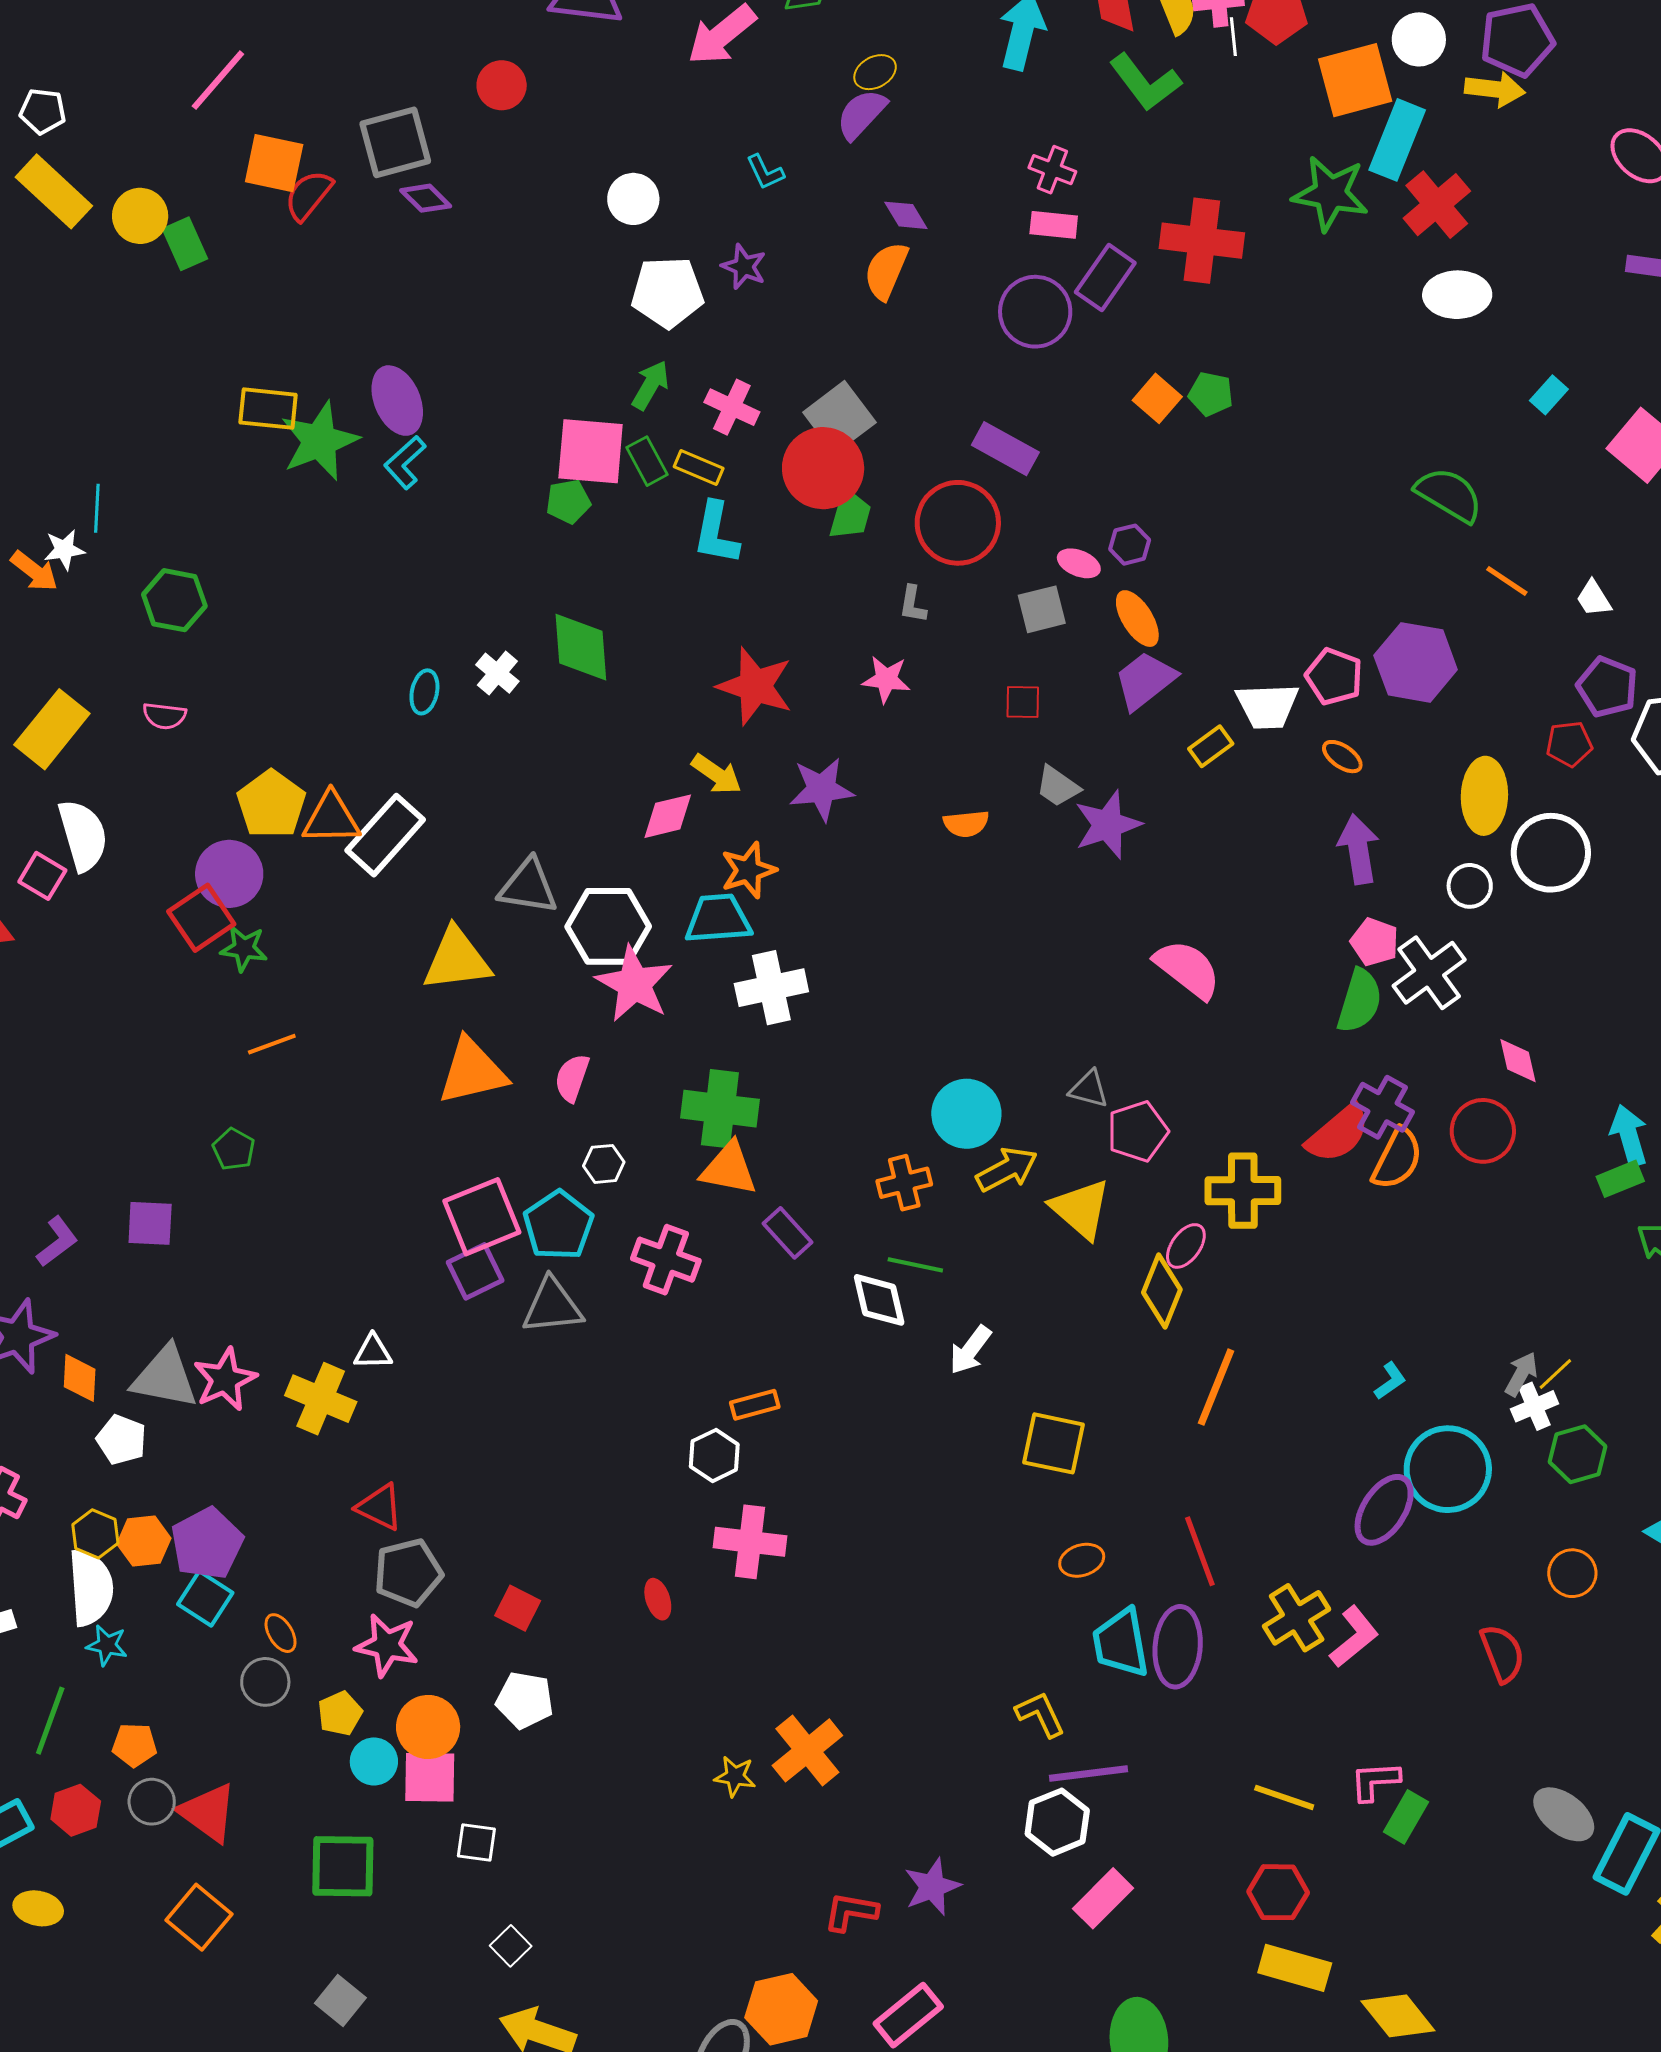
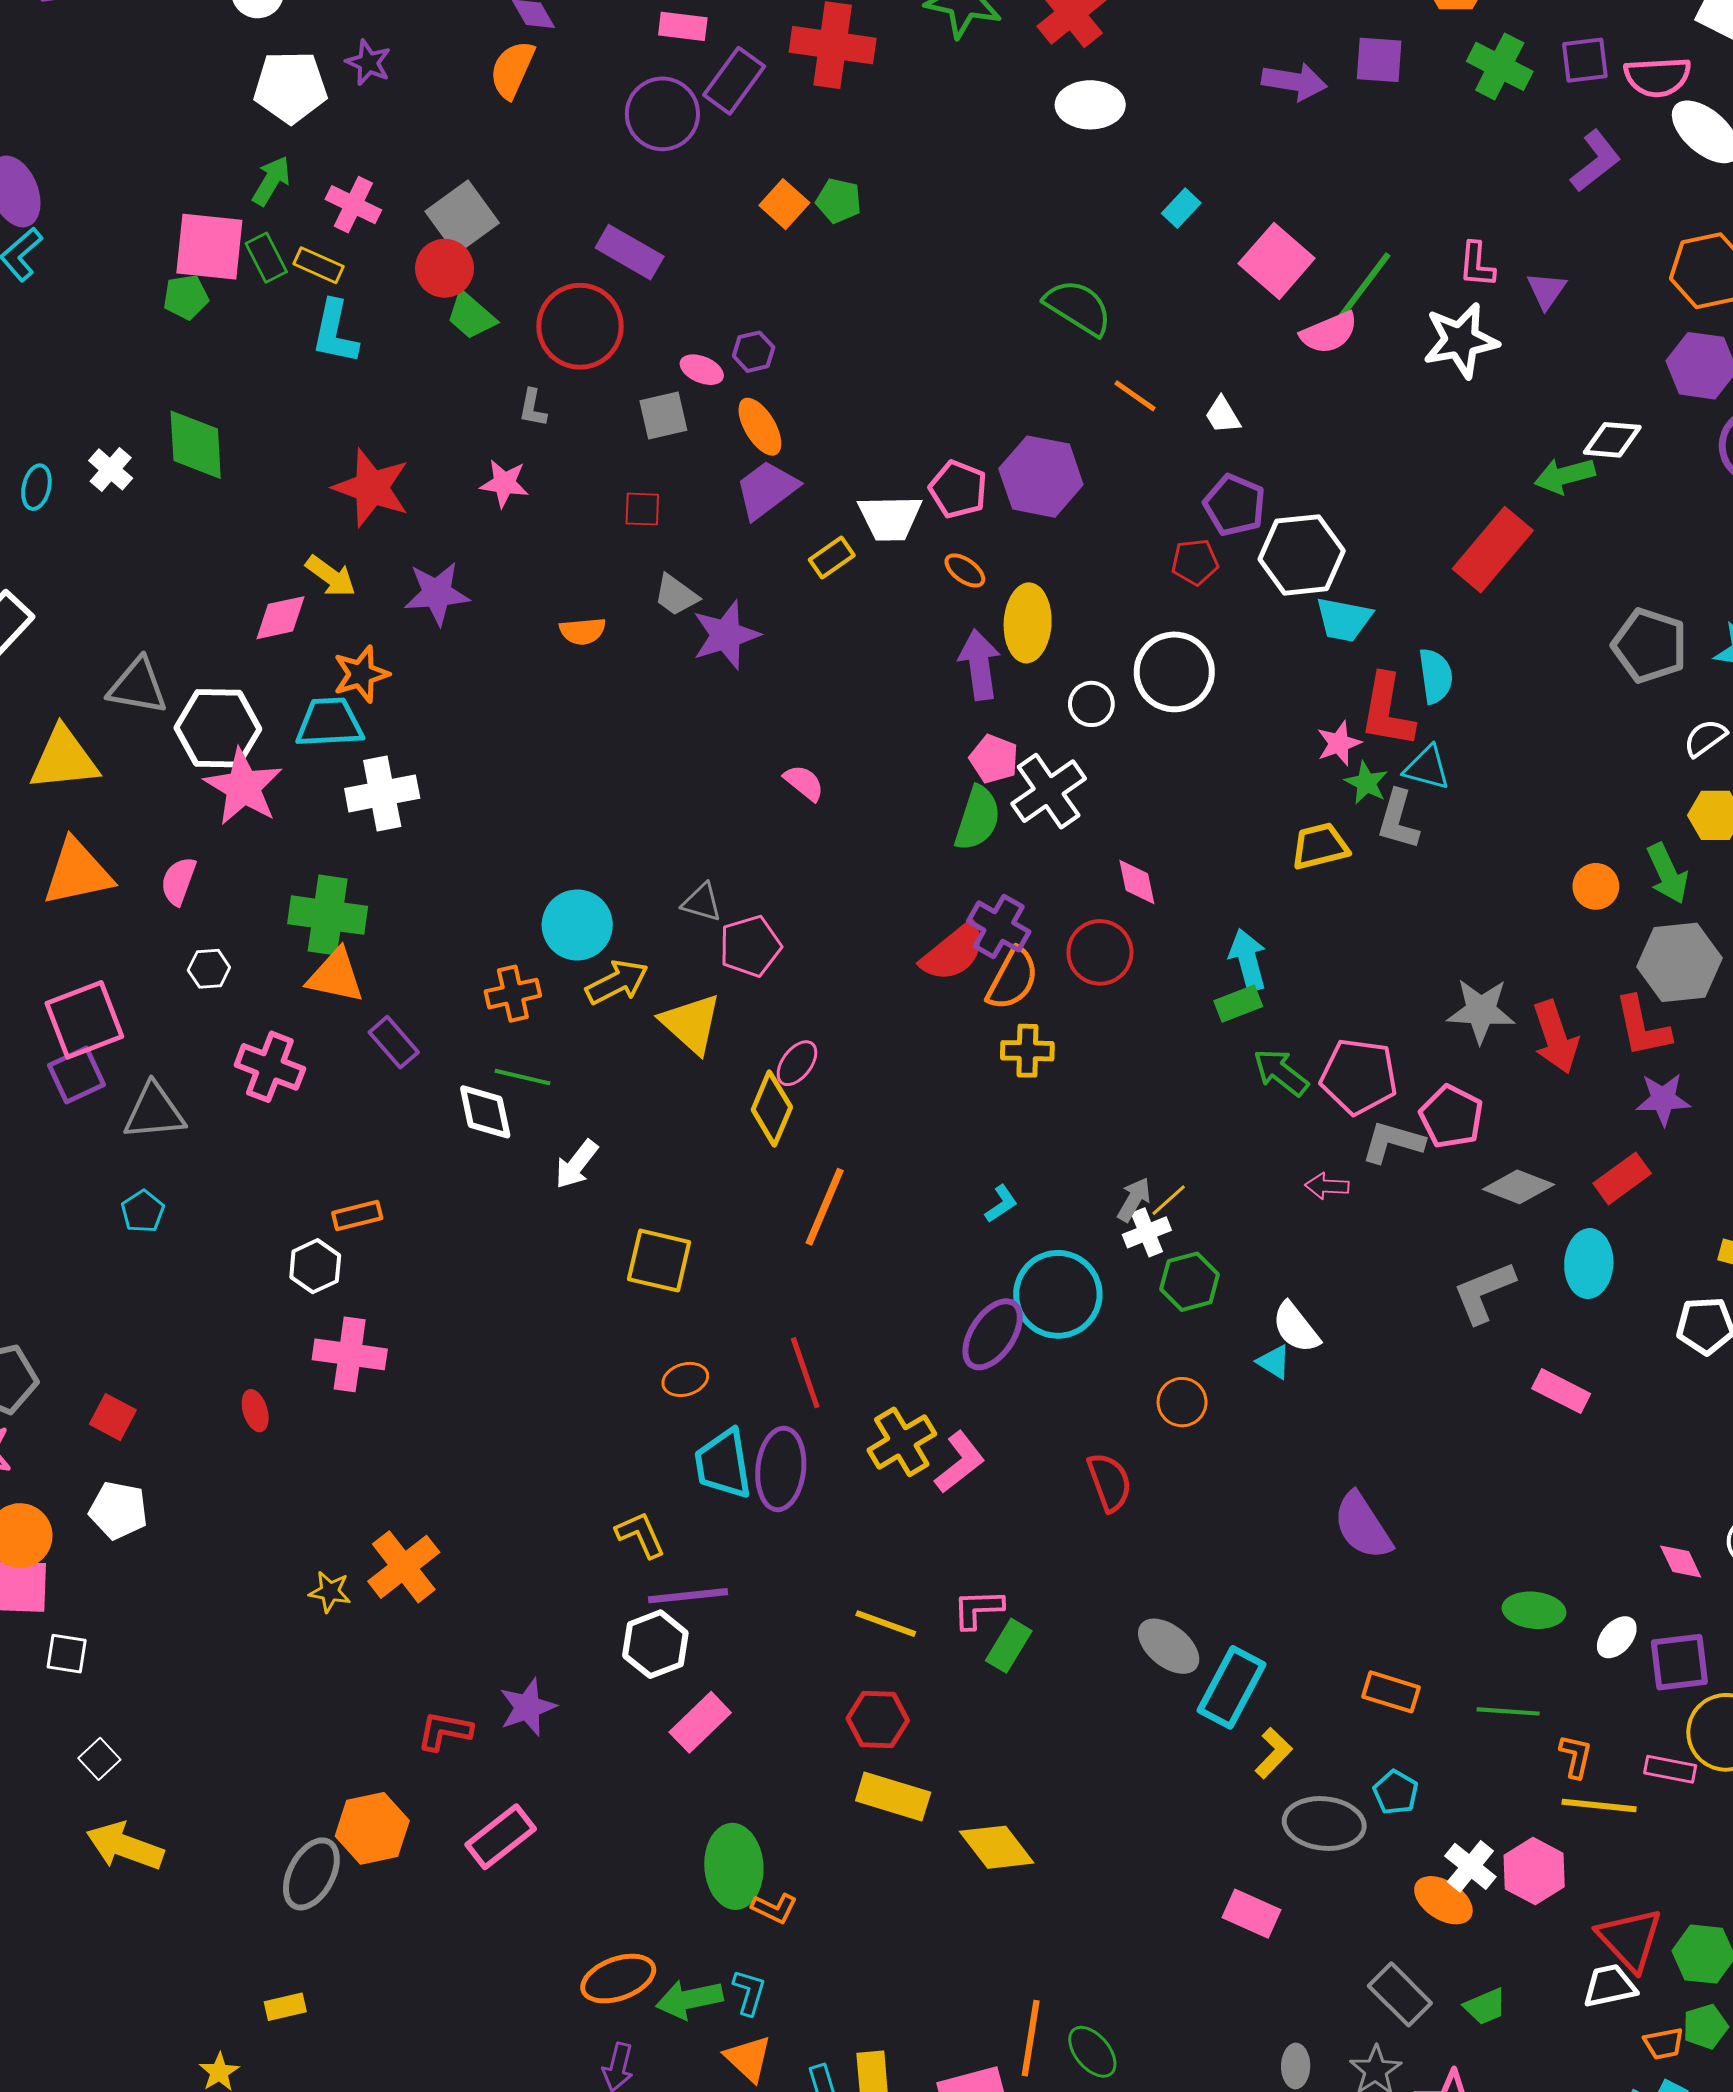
red circle: (823, 468) -> (444, 268), size x0.7
green trapezoid: (850, 515) -> (471, 316), turned 114
yellow ellipse: (1484, 796) -> (1028, 623), moved
pink semicircle: (1188, 969) -> (804, 783), size x0.6
yellow cross: (1243, 1191) -> (1027, 1051), moved, size x0.7
cyan pentagon: (558, 1225) -> (143, 1211), moved, size x0.6

